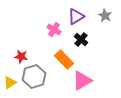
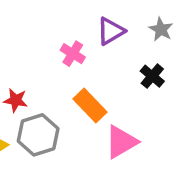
black cross: (81, 40) -> (152, 76), moved

